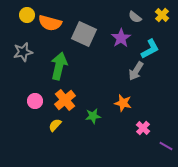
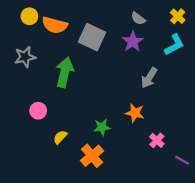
gray semicircle: (135, 17) -> (138, 18), moved
cyan L-shape: (150, 49) -> (174, 45), moved
orange cross: (65, 100) -> (92, 156), moved

